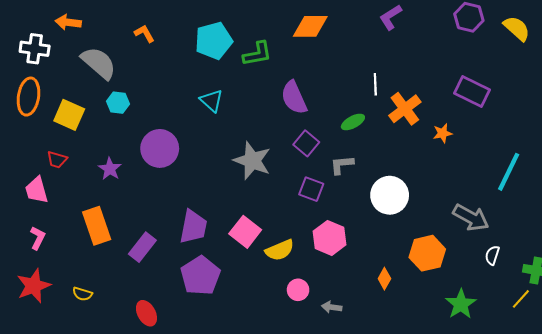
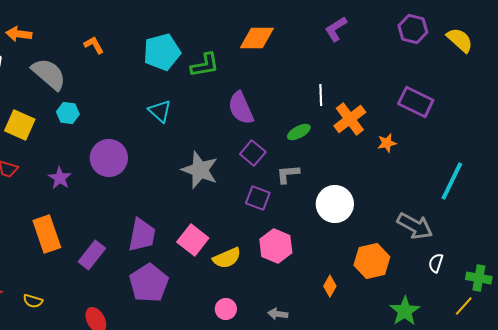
pink circle: (298, 290) -> (226, 309), moved

